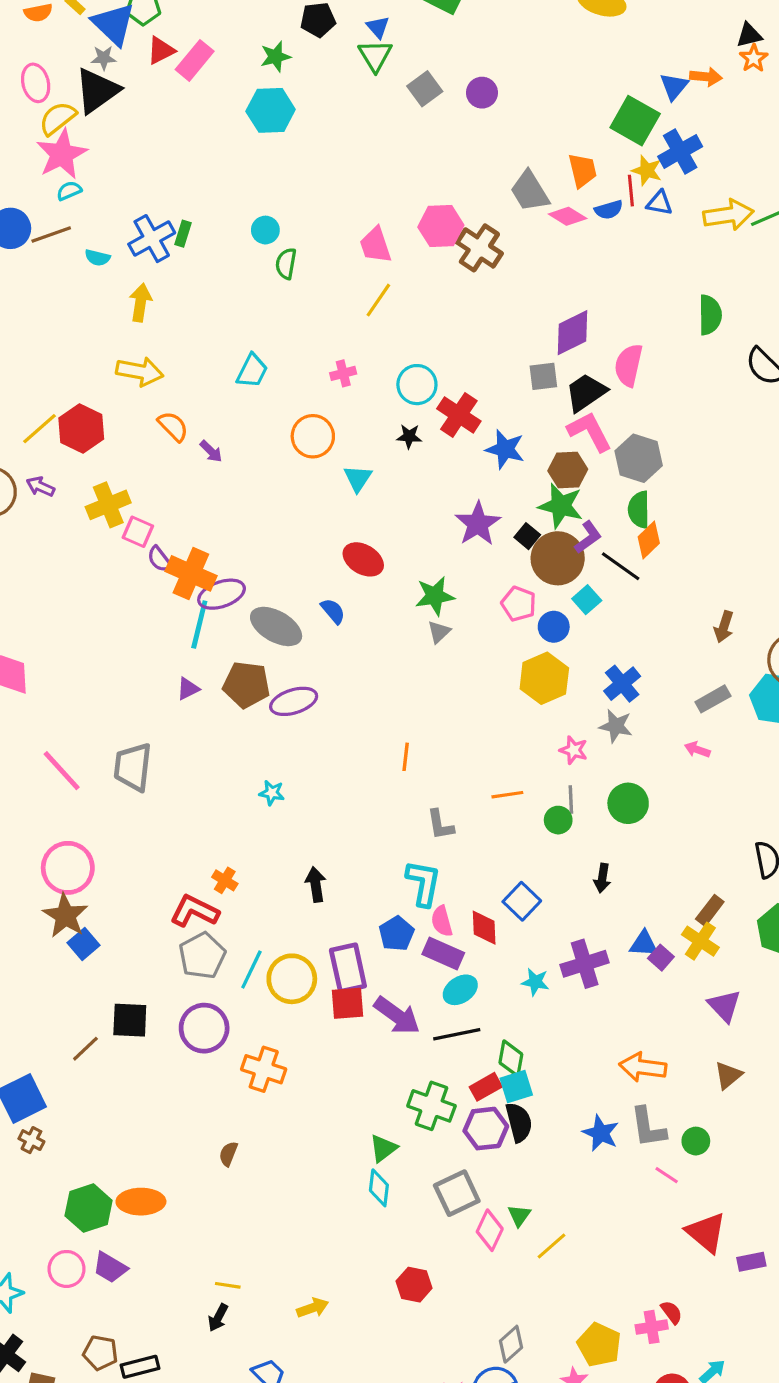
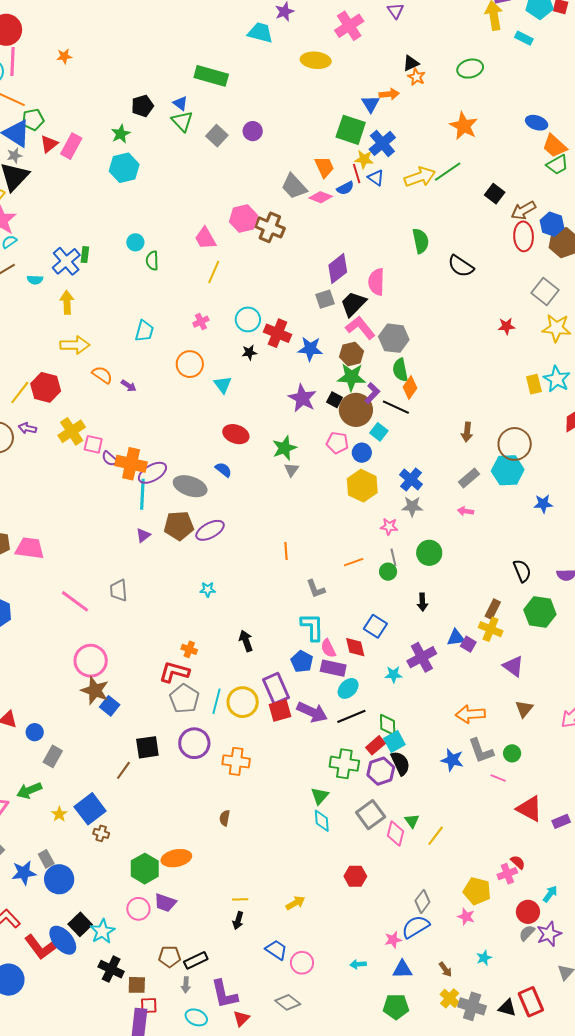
blue triangle: (660, 203) -> (376, 178), turned 36
gray trapezoid: (133, 767) -> (119, 590), size x0.7

